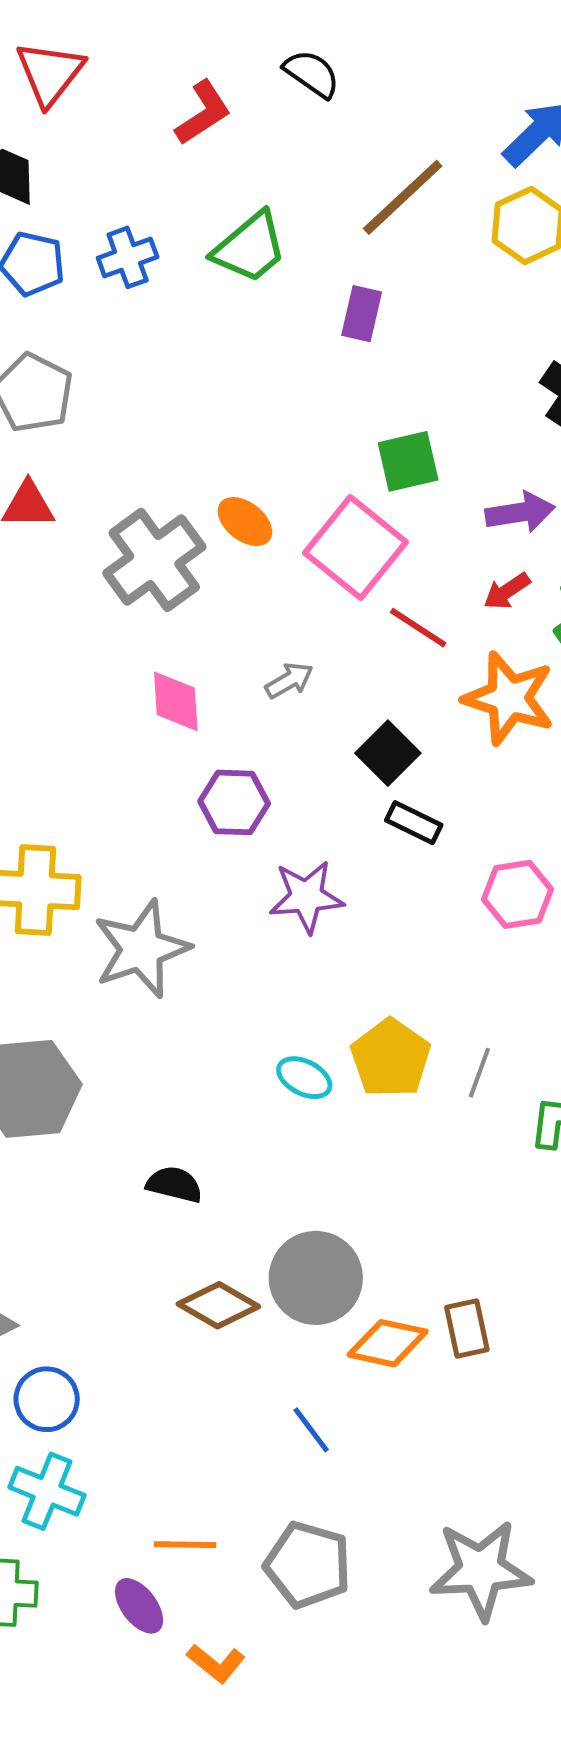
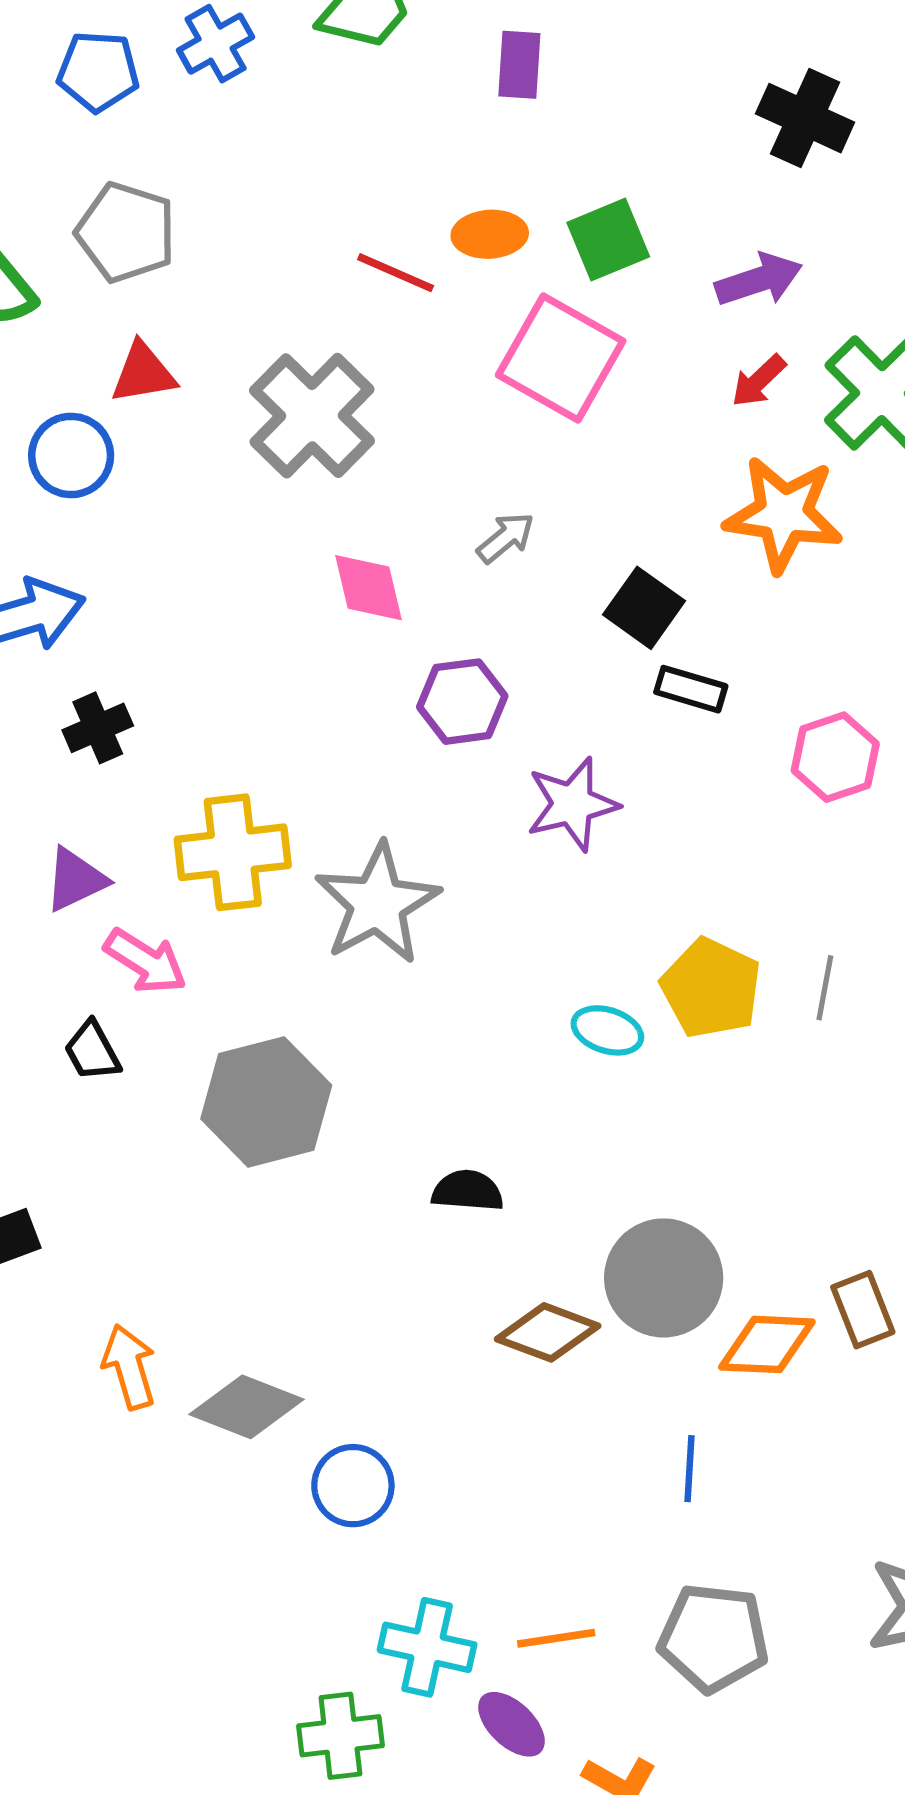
orange ellipse: (245, 522) -> (490, 234), moved, turned -32
red line: (418, 628) -> (396, 273), moved
blue line: (311, 1430) -> (690, 1469), turned 50
cyan cross: (47, 1491) -> (427, 1647), moved

